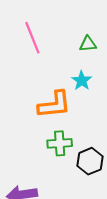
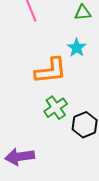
green cross: (60, 143) -> (56, 108), turned -30

